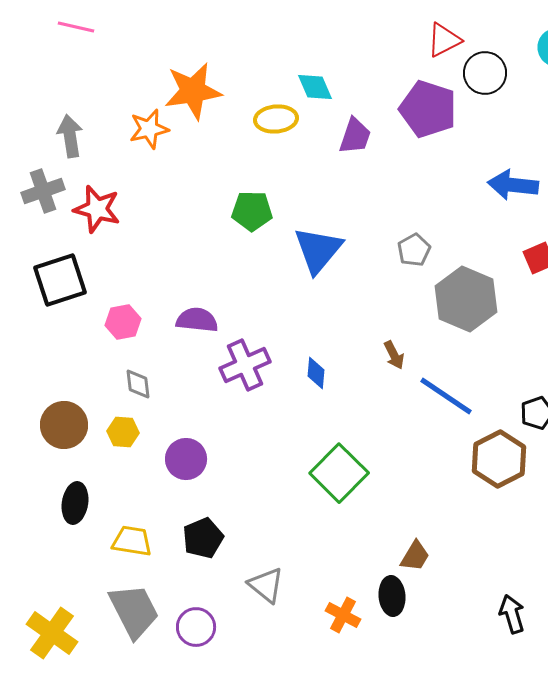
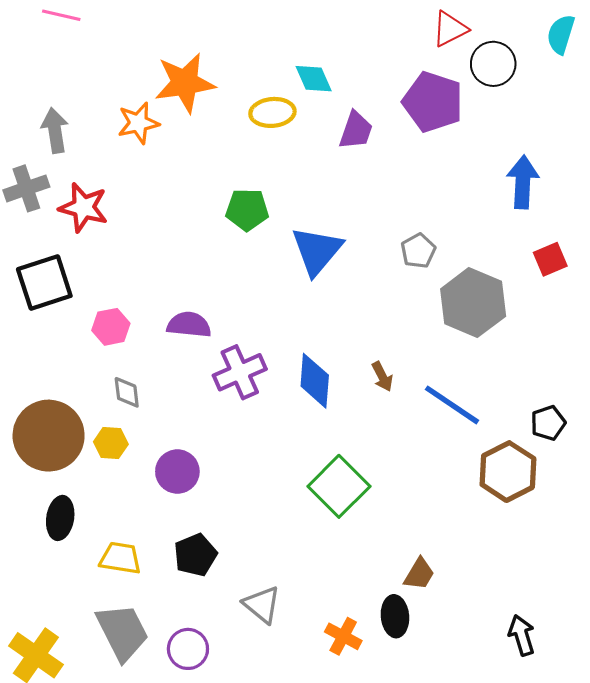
blue arrow: (513, 185) -> (523, 182), turned 87
brown arrow: (394, 355) -> (382, 376), moved
blue diamond: (316, 373) -> (315, 381), size x1.6
brown circle: (64, 425) -> (49, 436), size x1.4

